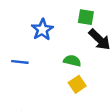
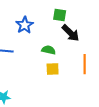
yellow square: (77, 84) -> (53, 69), turned 32

